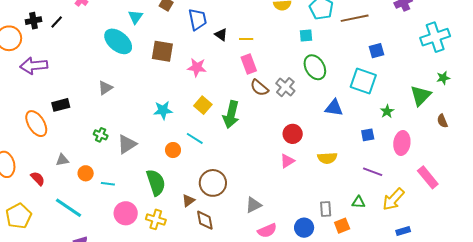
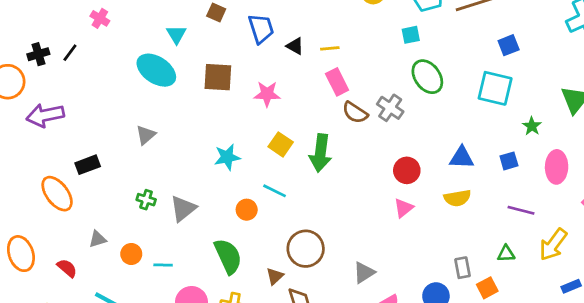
blue triangle: (334, 108) -> (462, 158), moved

